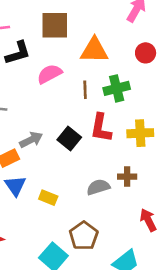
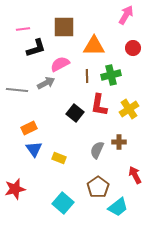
yellow cross: (140, 133) -> (129, 109), turned -30
gray arrow: (31, 140) -> (46, 83), moved
gray semicircle: (98, 187) -> (97, 150), turned -48
brown pentagon: (84, 236) -> (98, 187), moved

